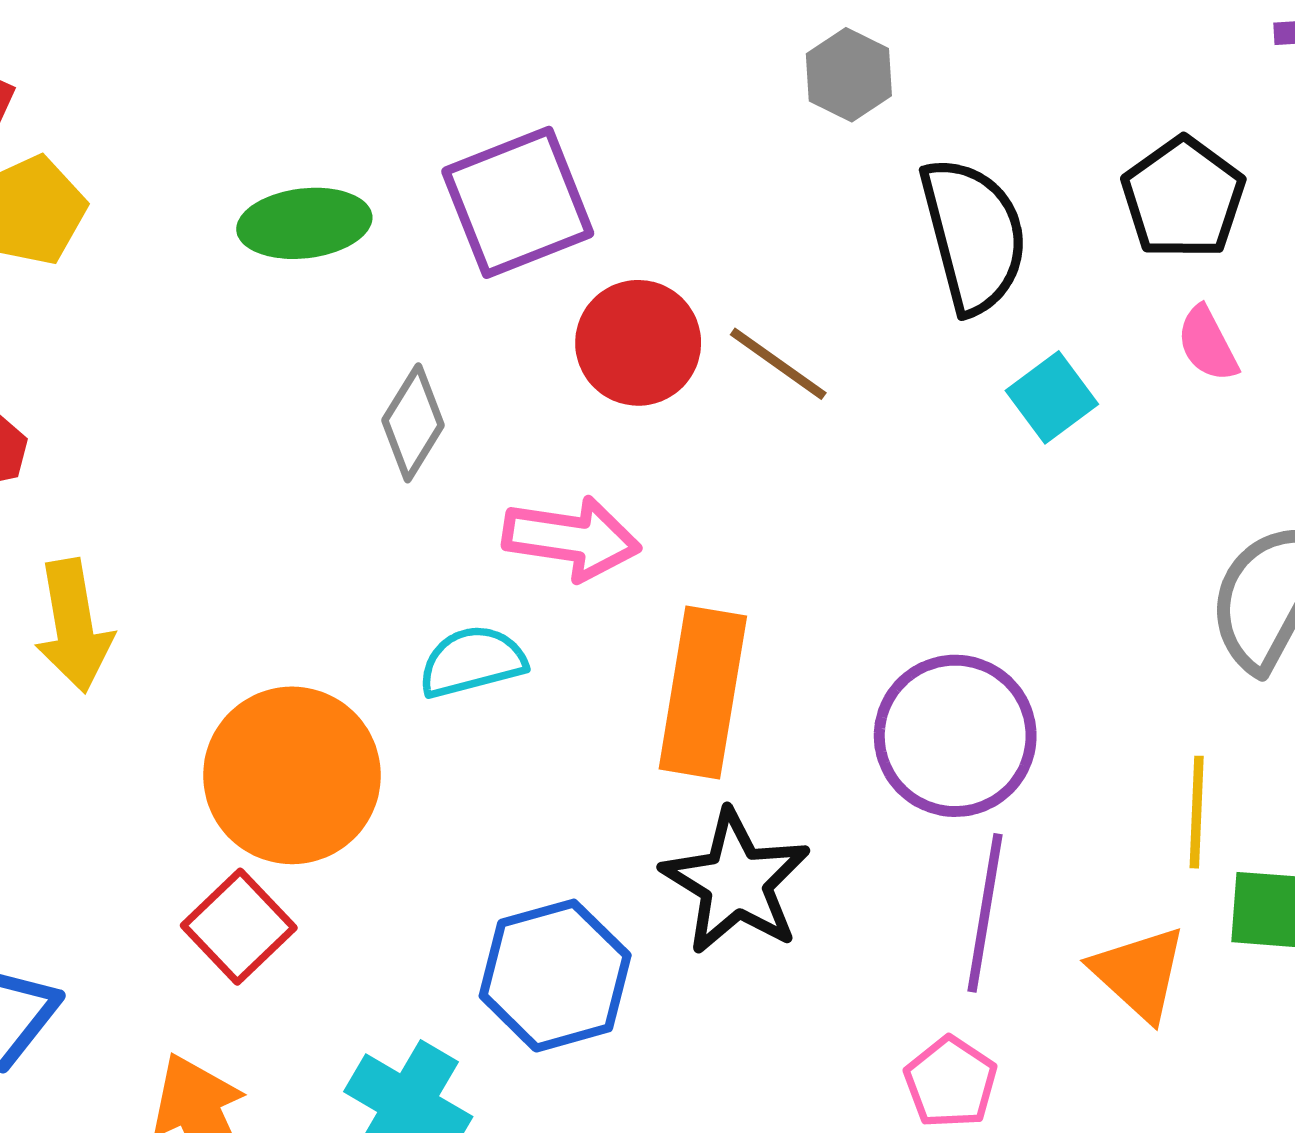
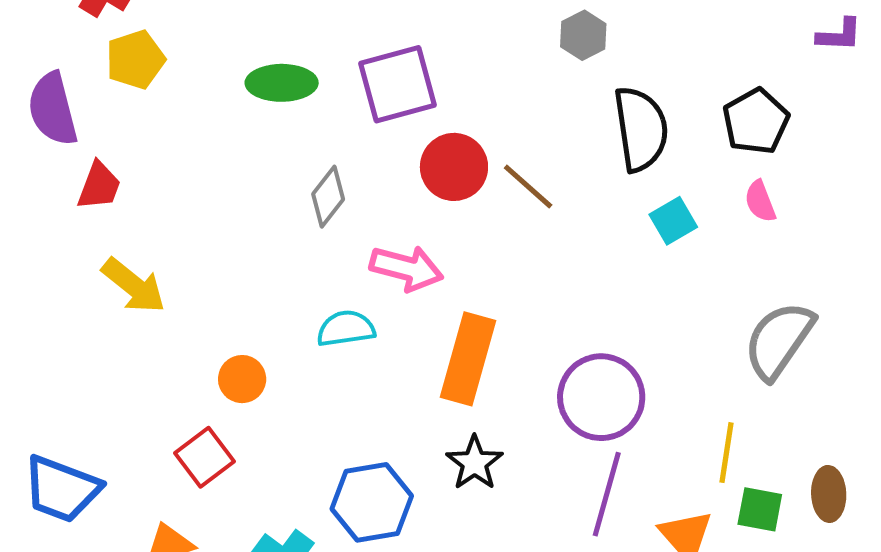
yellow arrow: (74, 626) -> (134, 286), turned -48
orange circle: (292, 775) -> (242, 379), size x0.5
black star: (736, 882) -> (475, 463), size x0.7

